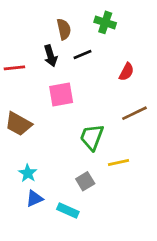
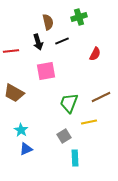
green cross: (105, 22) -> (79, 17), turned -35
brown line: (135, 113) -> (101, 97), moved
cyan rectangle: (68, 211) -> (75, 158), moved, turned 63

